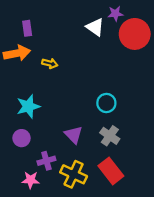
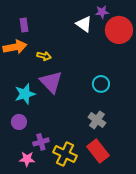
cyan circle: (106, 103) -> (101, 84), moved
purple triangle: (74, 135) -> (51, 82), moved, size x1.4

